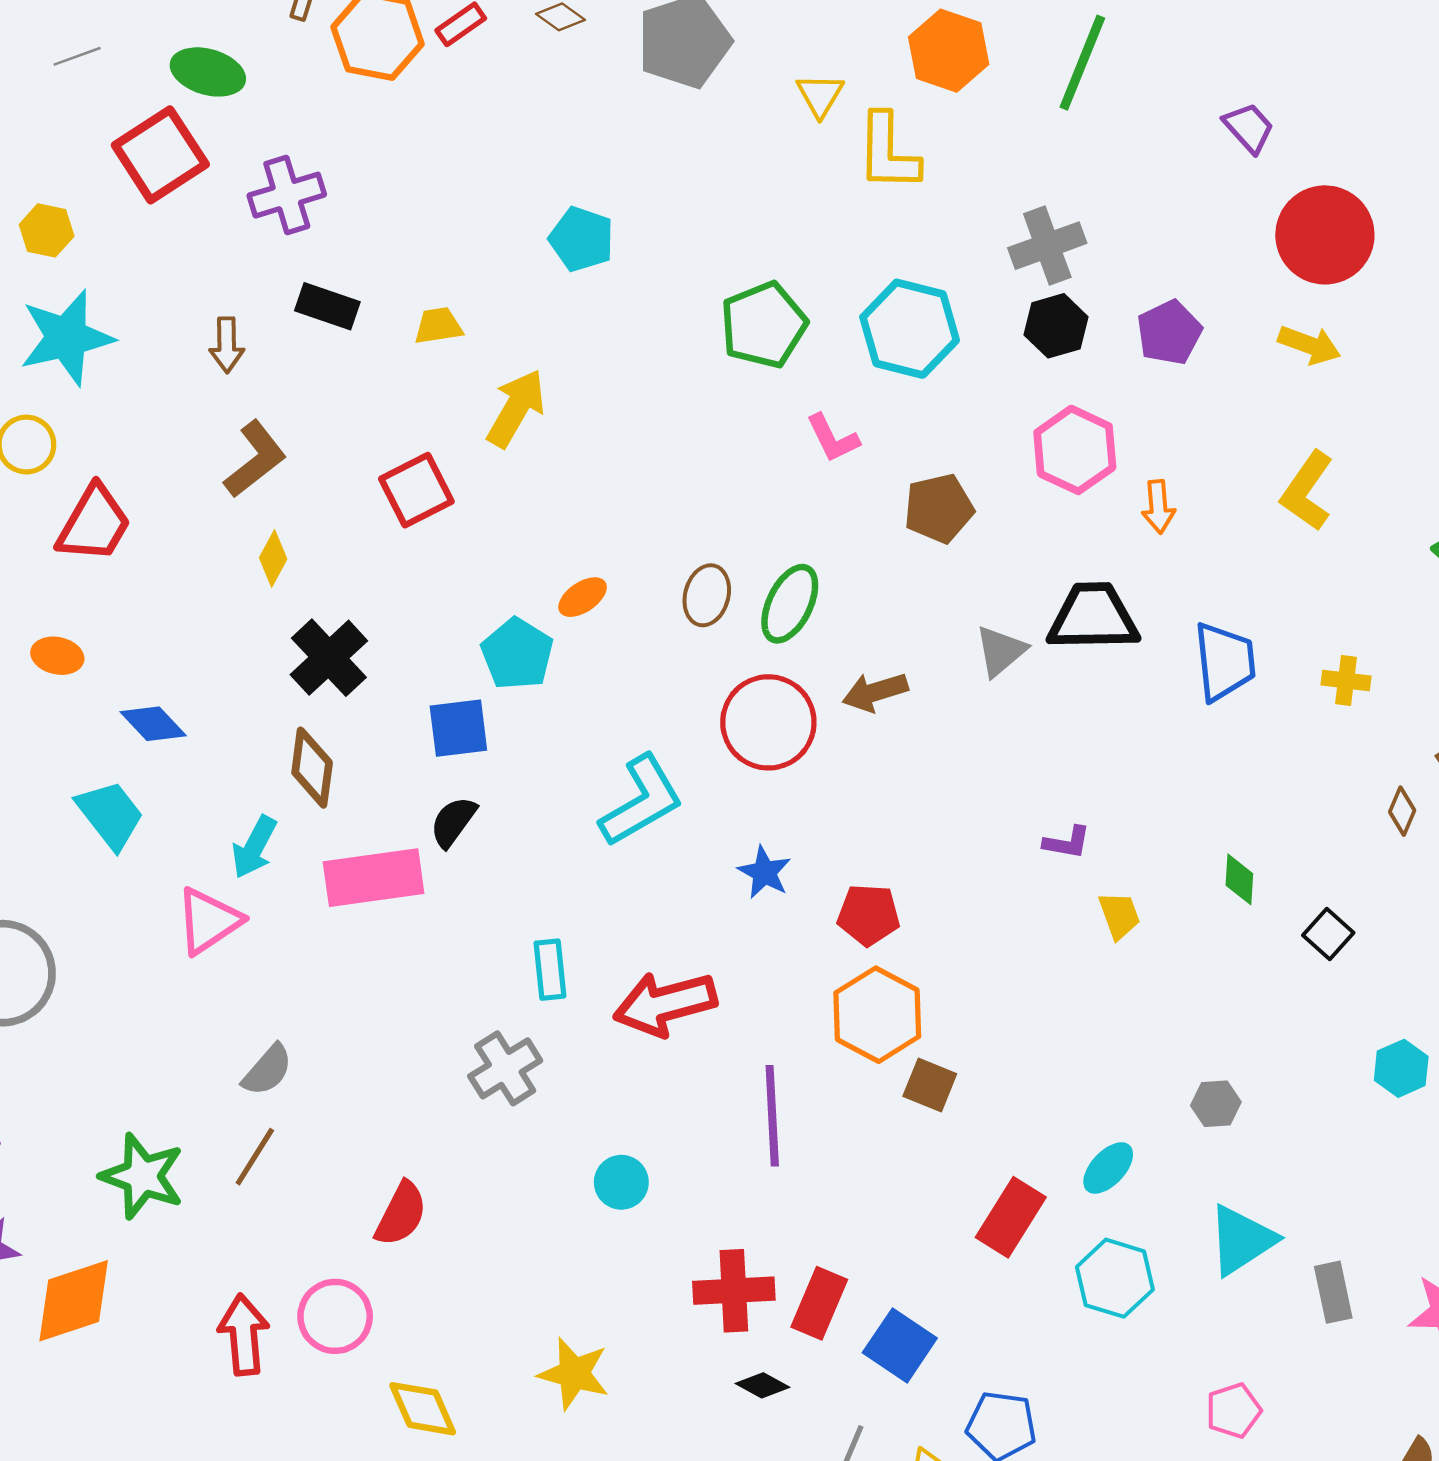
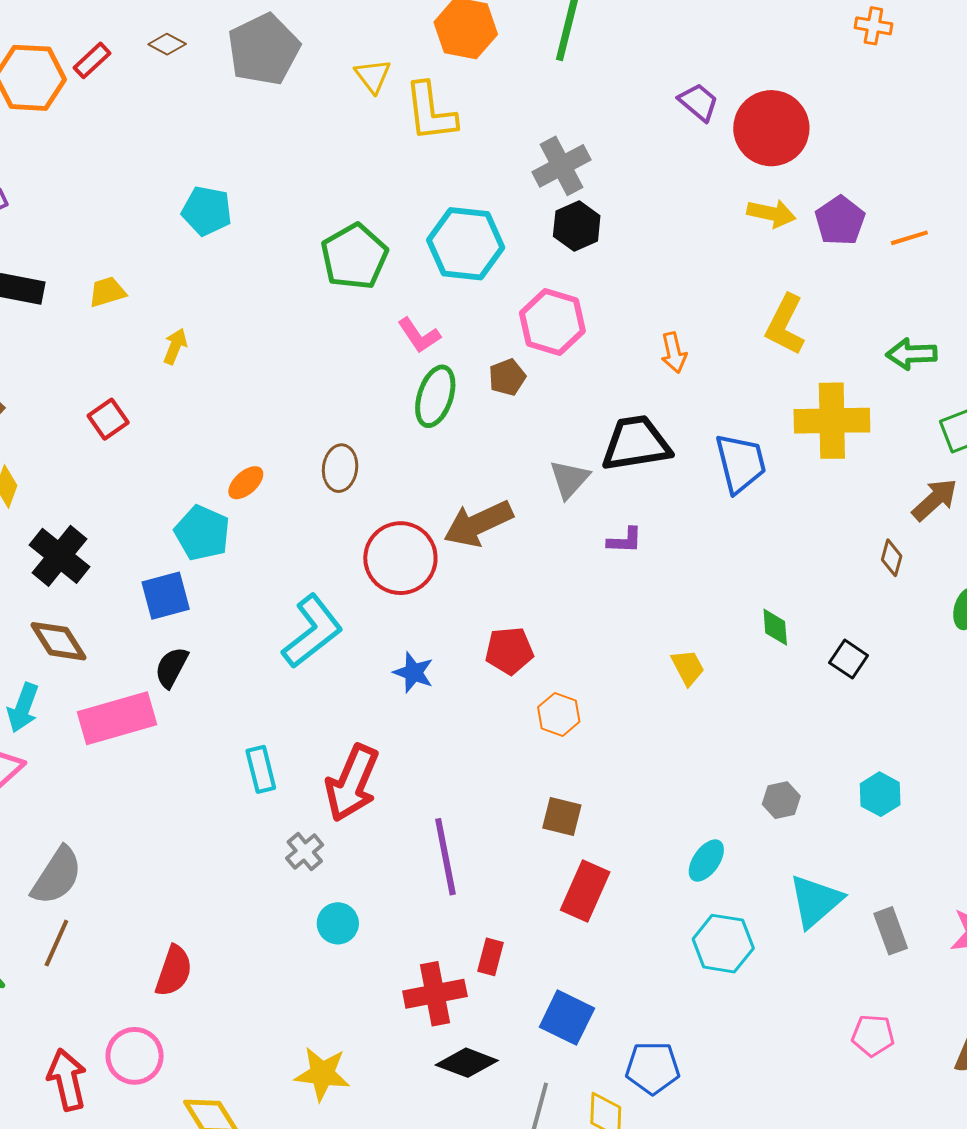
purple trapezoid: (1249, 128) -> (698, 102), moved
purple pentagon: (1169, 332) -> (840, 221), moved
yellow arrow: (516, 408) -> (175, 346), size x0.6
pink hexagon: (1075, 450) -> (552, 322), moved
red square: (416, 490) -> (108, 419), size x0.7
brown pentagon: (939, 508) -> (507, 377), size x0.7
green ellipse: (790, 604) -> (435, 396), moved
yellow cross: (1346, 680) -> (832, 421), moved, size x2.0
brown arrow: (875, 692) -> (478, 524), size x1.4
brown diamond: (312, 768) -> (58, 641), turned -32
purple L-shape: (1067, 843) -> (625, 540), moved
red pentagon: (869, 915) -> (509, 651), moved
red arrow: (665, 1004) -> (352, 783), turned -44
orange hexagon: (877, 1015) -> (559, 714), moved, size x0.6
gray cross: (505, 1068) -> (305, 852), moved, size x0.7
cyan hexagon: (1401, 1068) -> (880, 794), moved
gray semicircle: (267, 1070) -> (57, 876), size x1.4
red rectangle: (1011, 1217) -> (585, 891), moved
red rectangle: (819, 1303) -> (490, 957), moved, size x0.7
black diamond: (763, 1385) -> (467, 1063), size x1.5
pink pentagon: (1234, 1411) -> (873, 1035), moved, turned 30

